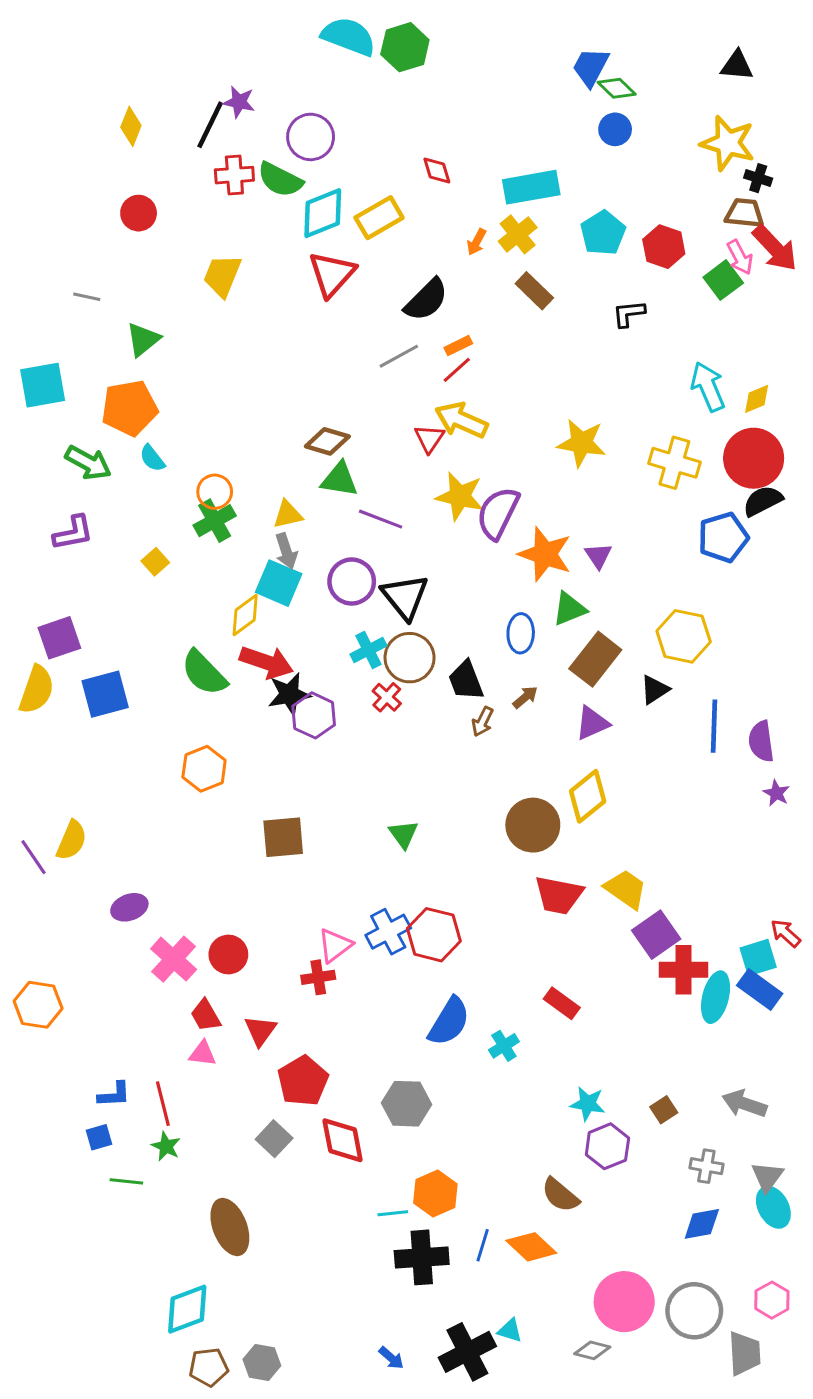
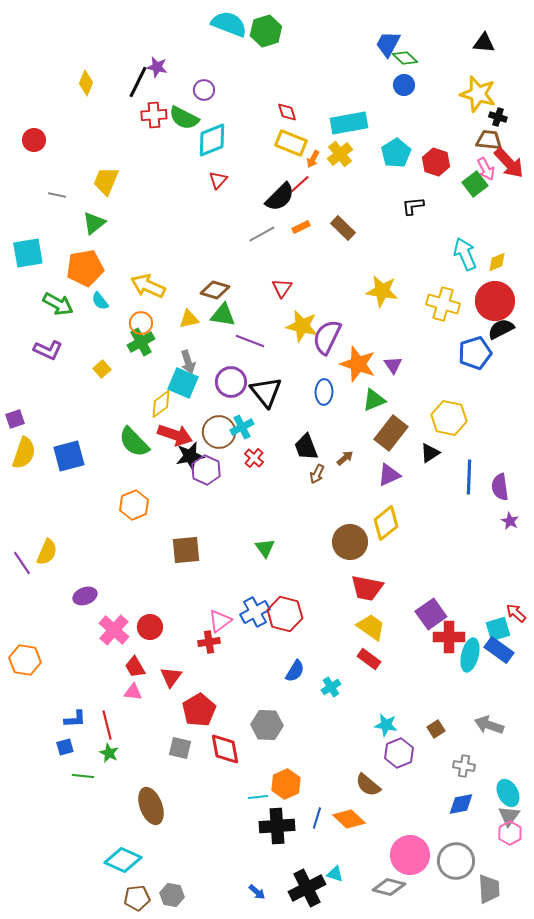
purple circle: (311, 137) -> (204, 90), size x0.7
red circle: (139, 213) -> (34, 140), moved
yellow rectangle: (379, 218) -> (291, 143), moved, turned 52
red triangle: (332, 274) -> (218, 180), size x0.6
yellow trapezoid: (222, 276) -> (106, 181), moved
brown rectangle: (534, 291) -> (343, 228), moved
red line: (457, 370) -> (300, 184), moved
yellow arrow: (461, 420) -> (148, 286), moved
yellow triangle: (288, 515) -> (189, 319), moved
purple L-shape: (73, 533) -> (48, 350), turned 36
blue ellipse: (521, 633) -> (324, 392), moved
purple square: (59, 638) -> (15, 419), moved, size x0.7
brown circle: (410, 658) -> (219, 432), moved
yellow trapezoid: (626, 889) -> (371, 627), moved
blue semicircle: (449, 1021) -> (295, 671), size x0.7
gray square: (274, 1139) -> (180, 748), turned -30
gray triangle: (767, 1177) -> (509, 816), moved
pink hexagon: (772, 1300) -> (510, 833), moved
cyan diamond: (187, 1309) -> (123, 860), turned 45
gray diamond: (592, 1350) -> (389, 887), size x1.4

